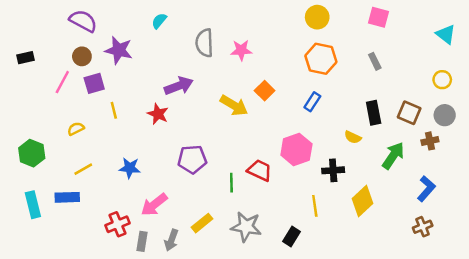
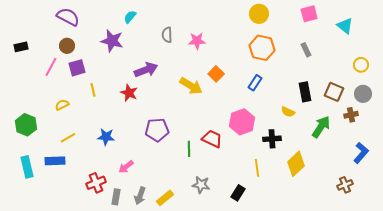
pink square: (378, 17) -> (309, 14), turned -30
cyan triangle: (446, 34) -> (345, 26), moved
gray semicircle: (204, 43) -> (167, 35), size x0.7
purple star: (119, 50) -> (112, 41), moved
blue L-shape: (426, 189) -> (361, 153), moved
pink arrow: (154, 205) -> (126, 167), size x0.7
yellow rectangle: (202, 223) -> (165, 198), moved
gray star: (246, 227) -> (201, 185), size x0.7

